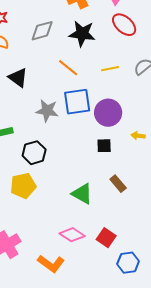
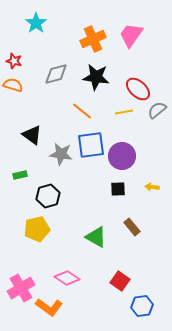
red ellipse: (124, 25) -> (138, 89), moved
black triangle: (18, 78) -> (32, 135), moved
yellow arrow: (138, 136) -> (152, 187), moved
pink diamond: (72, 235) -> (67, 278), moved
orange L-shape: (51, 264) -> (49, 307), moved

